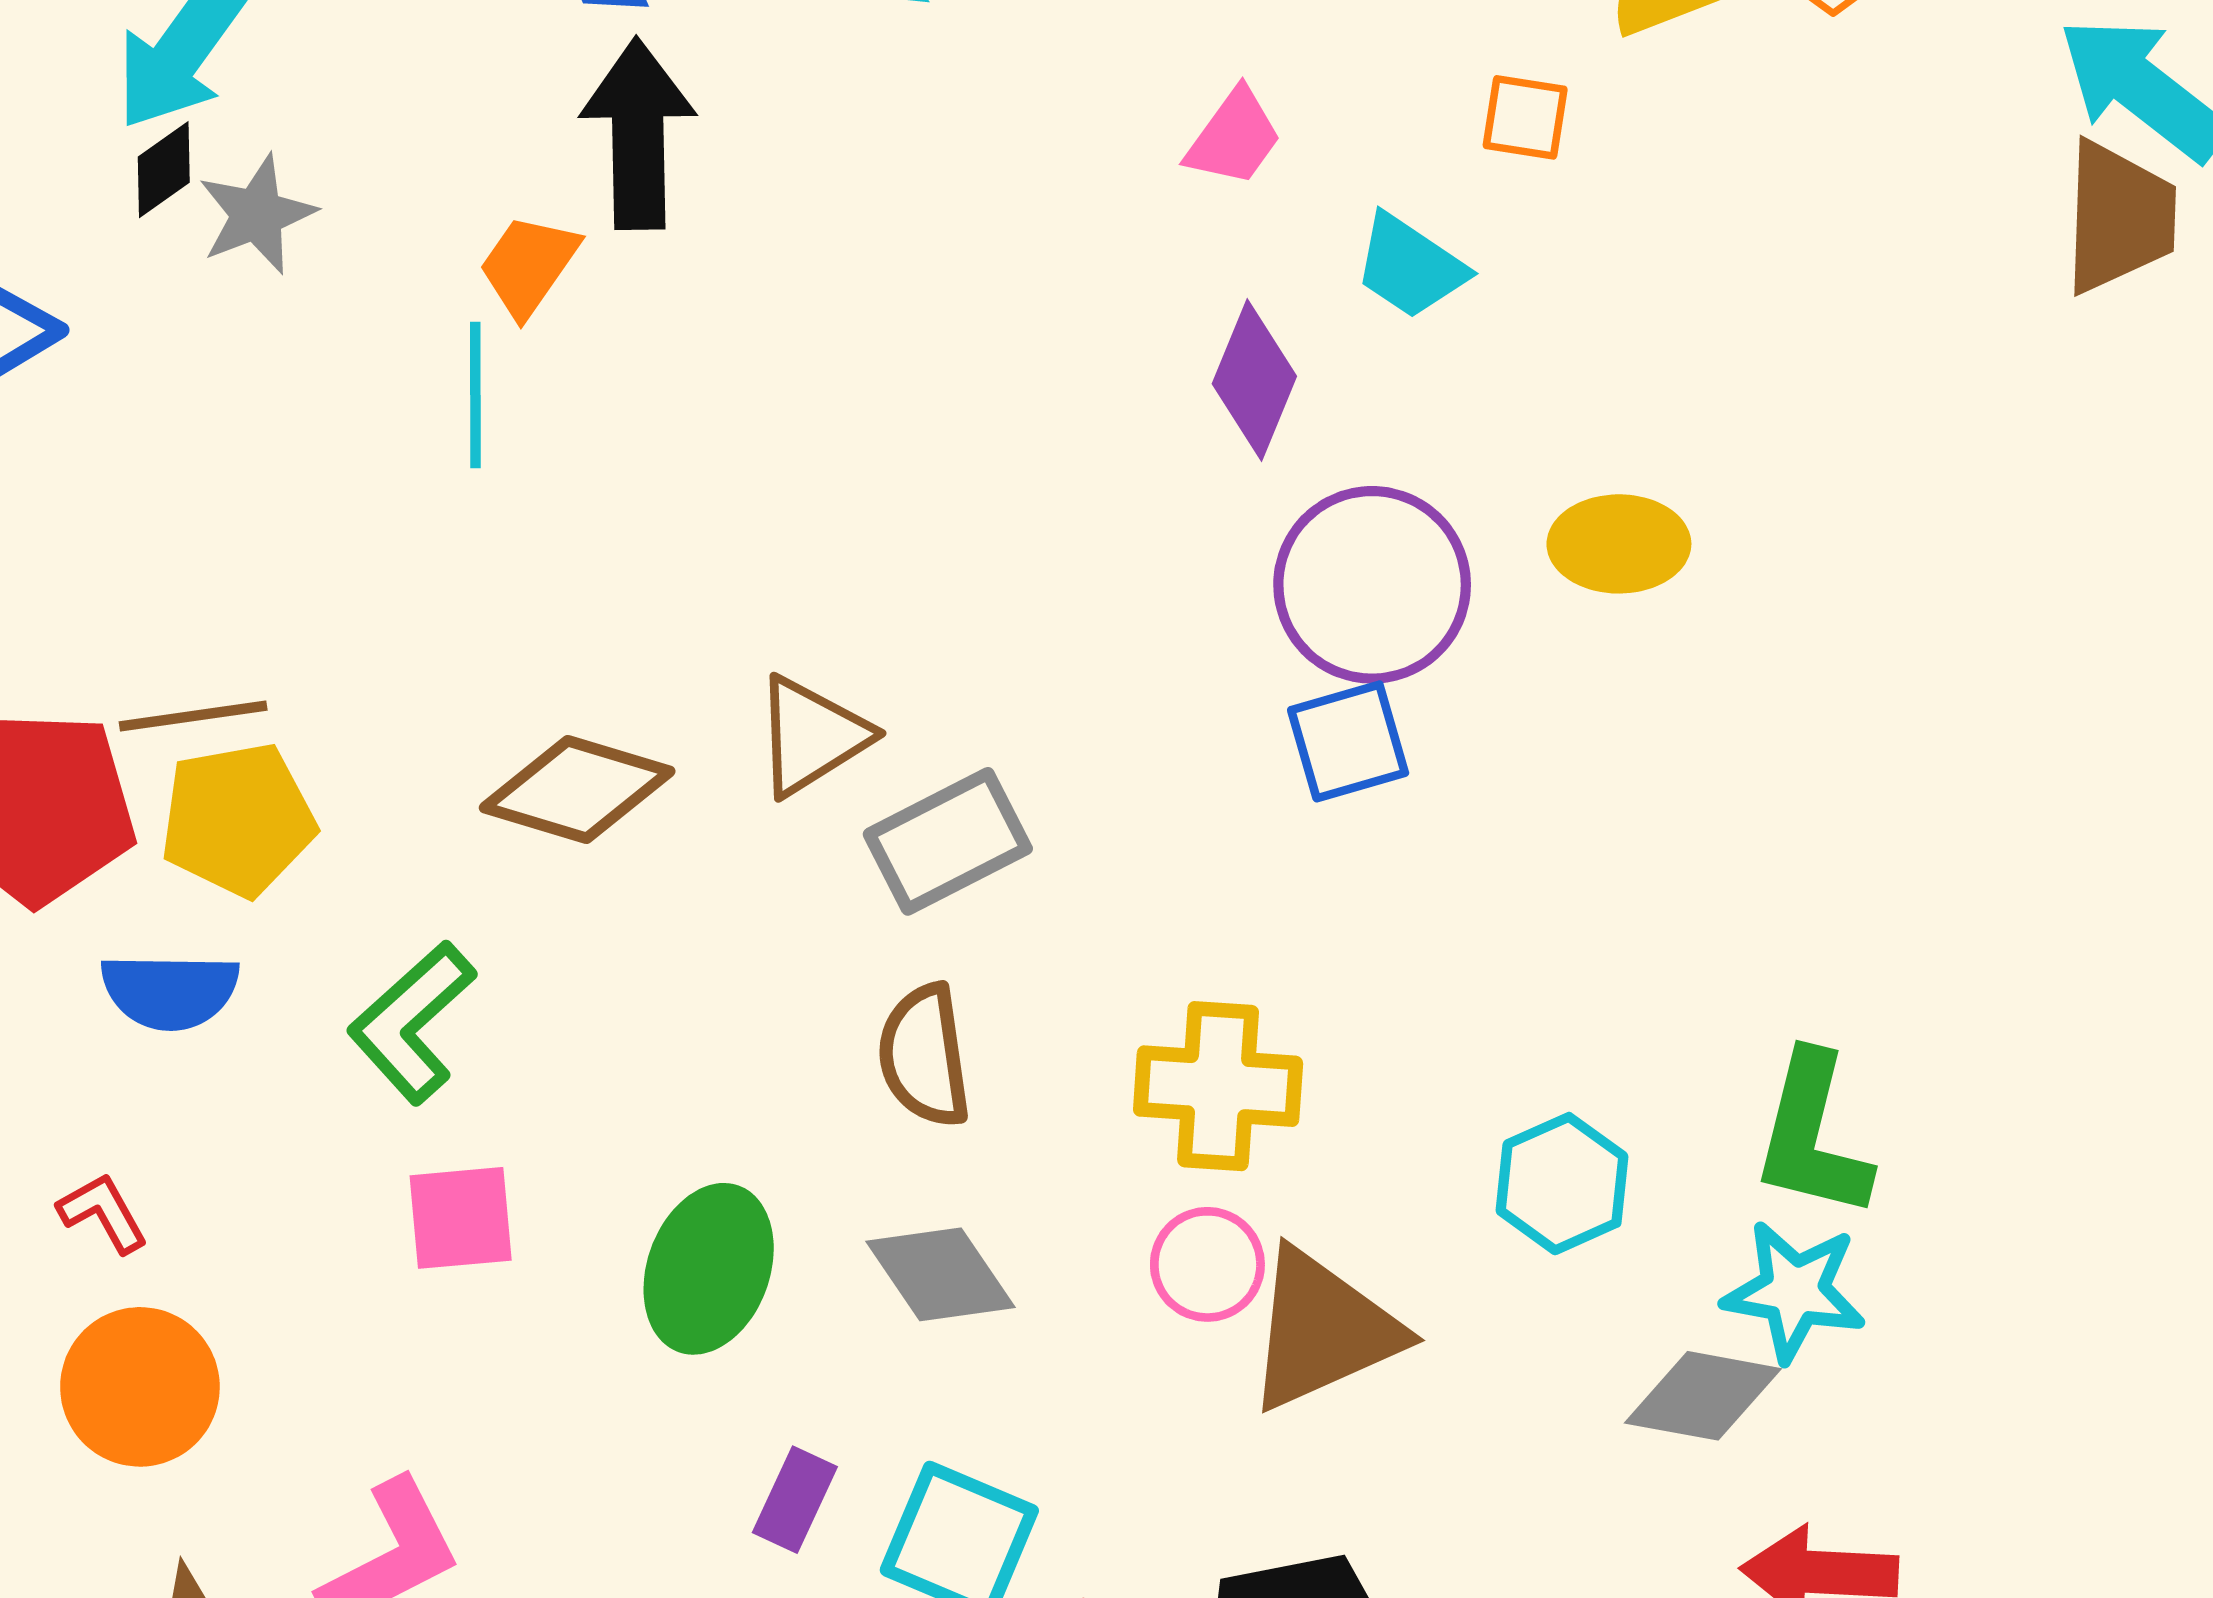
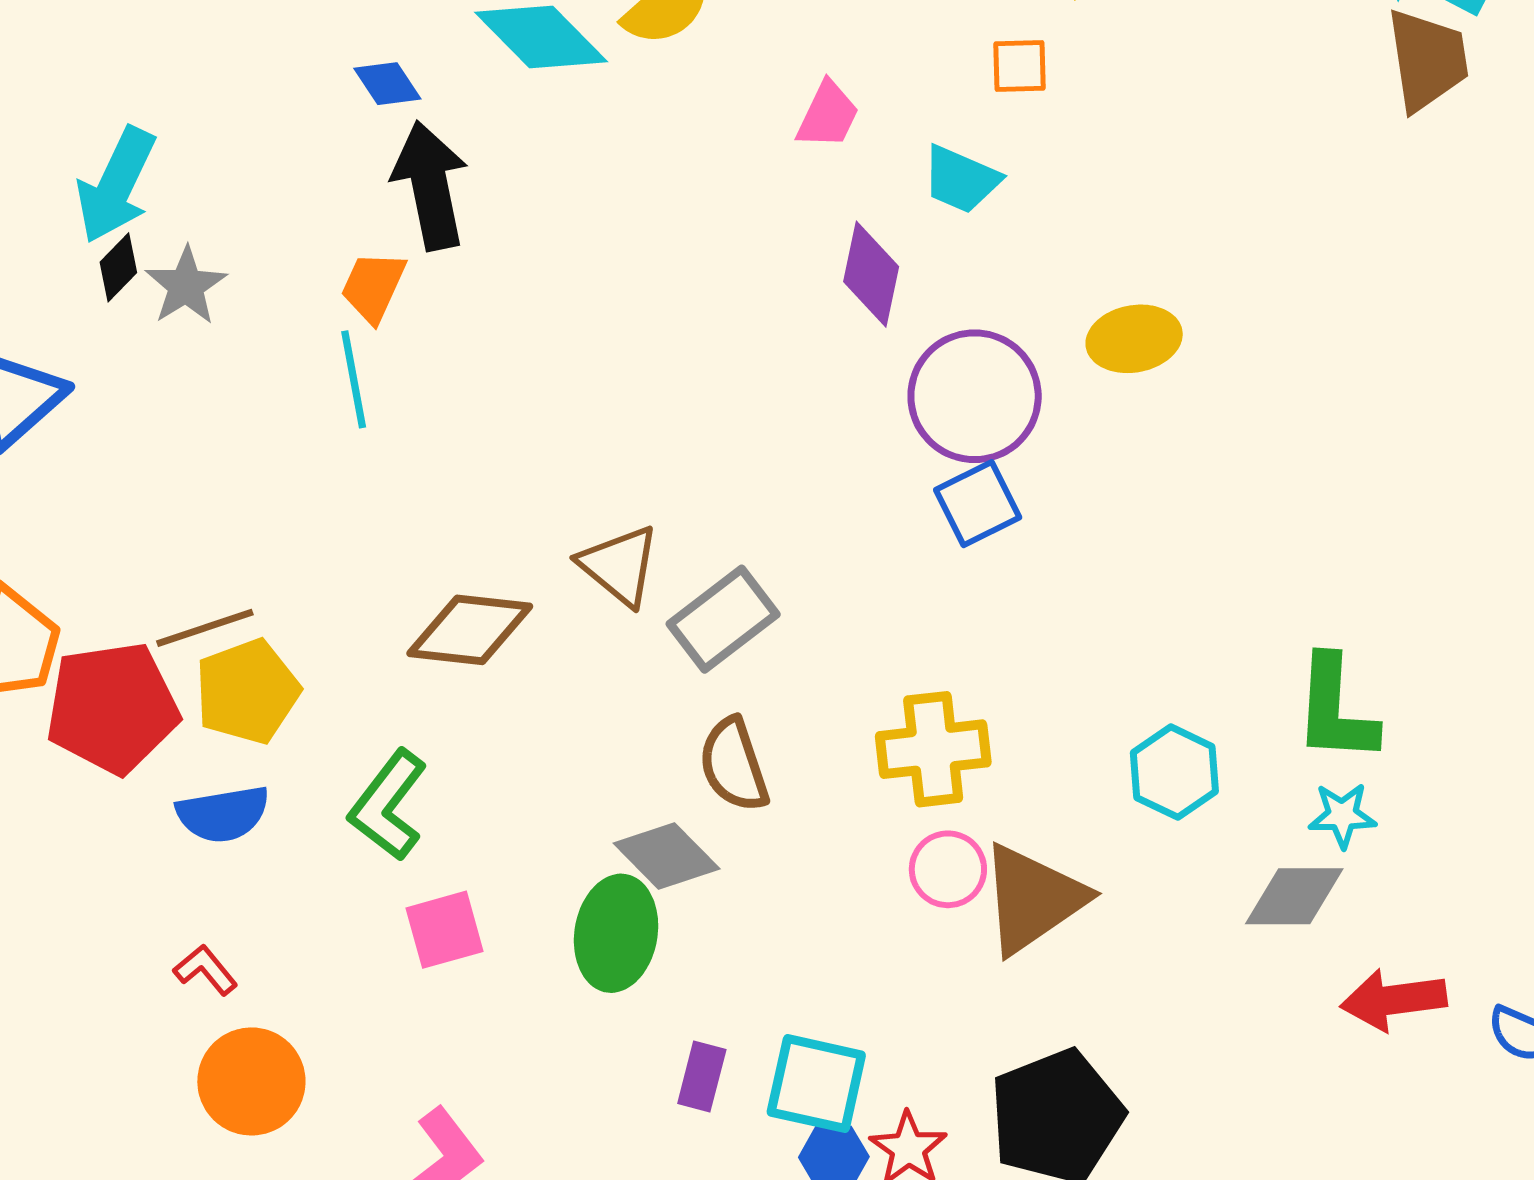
brown triangle: (812, 736) -> (619, 566), turned -38
gray diamond: (940, 1274) -> (667, 856), moved
cyan star: (1794, 1291) -> (1342, 815), size x0.7

